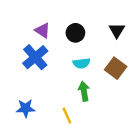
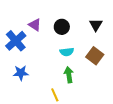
blue cross: (35, 57) -> (16, 41), moved
blue star: (26, 108) -> (21, 73), moved

